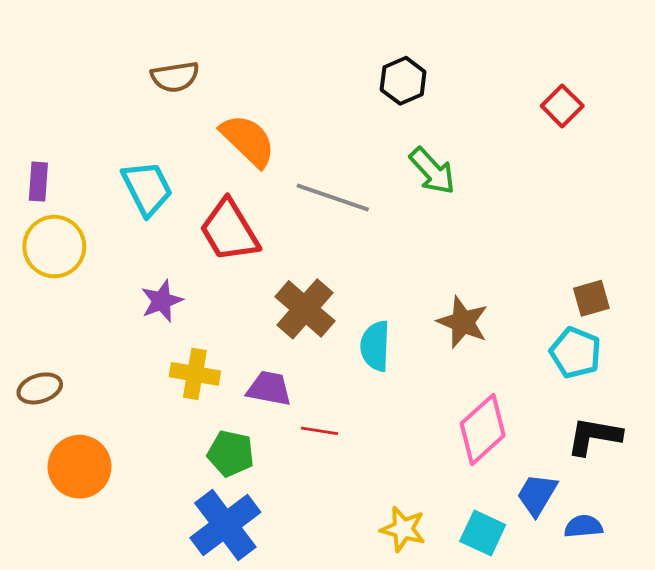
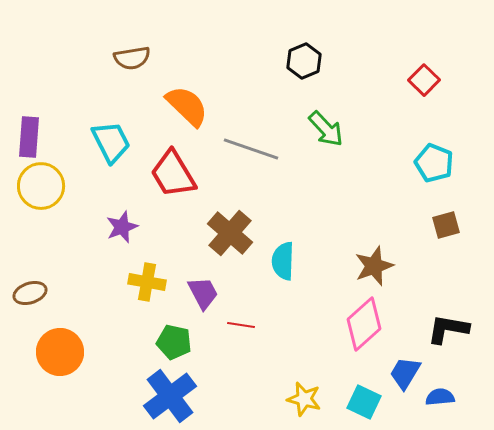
purple rectangle: (38, 182) -> (29, 137), size x1.4
brown star: (463, 322) -> (374, 266), moved, turned 30
cyan pentagon: (575, 353) -> (434, 163), moved
purple trapezoid: (269, 388) -> (203, 293), turned 51

